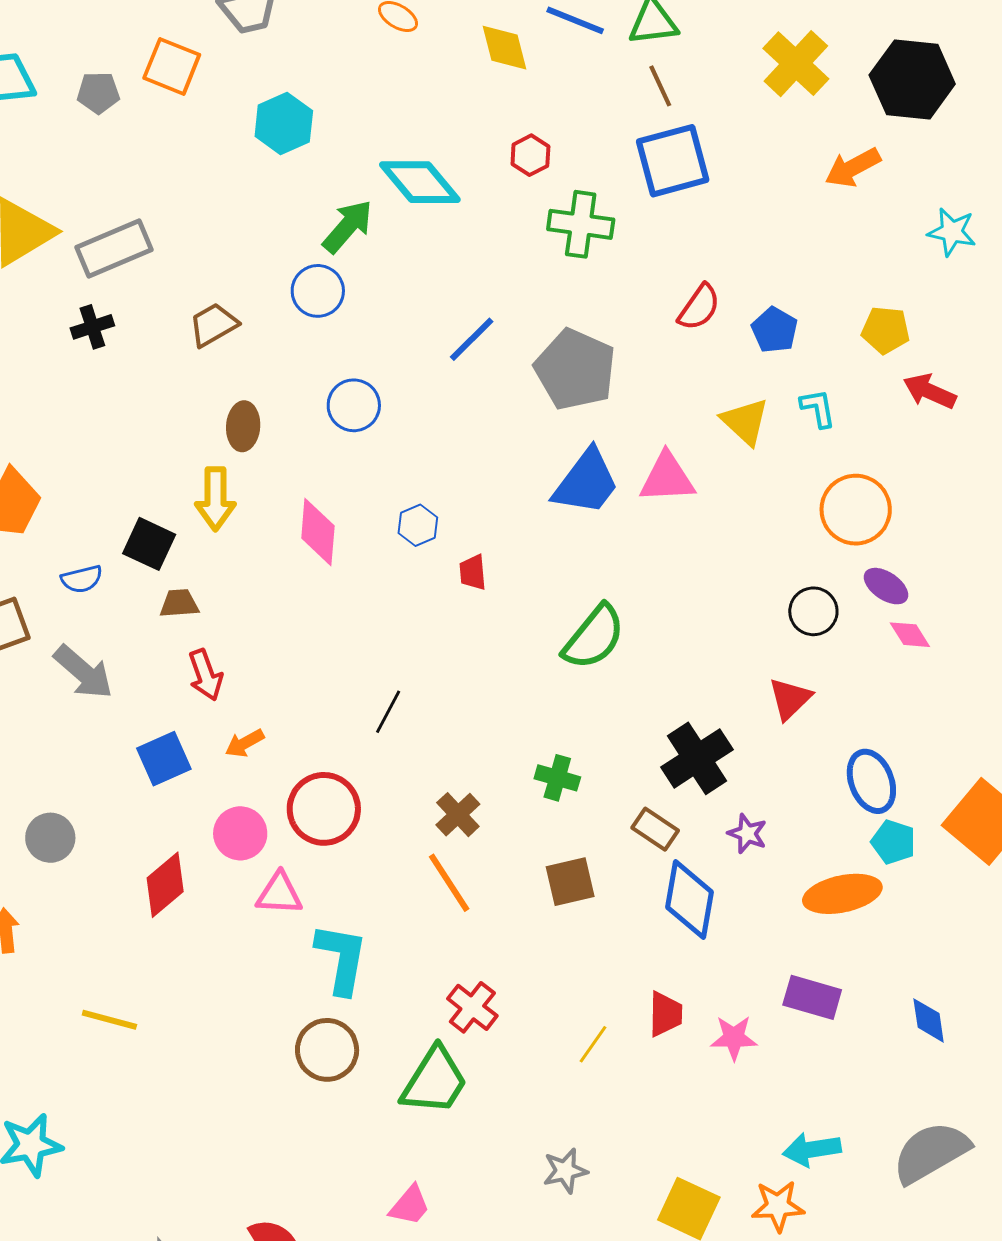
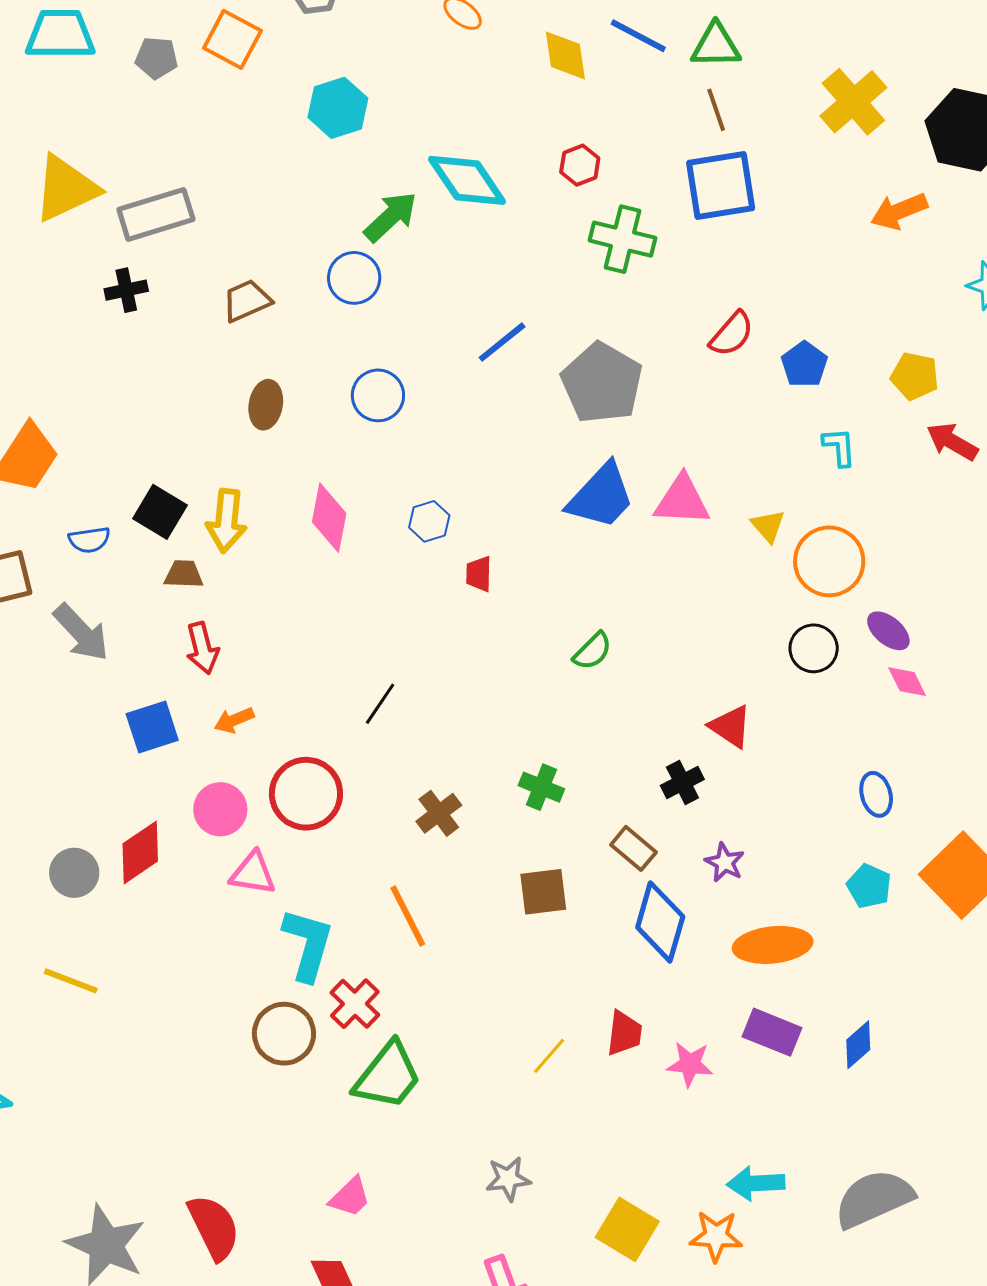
yellow triangle: (745, 421) -> (768, 526), moved, size x0.7
yellow arrow: (215, 499) -> (226, 521), moved
orange circle: (856, 510) -> (829, 561), moved
green semicircle: (594, 637) -> (593, 651), size x0.6
red triangle: (790, 699) -> (730, 726), moved, turned -48
black cross: (697, 758) -> (682, 782), size x0.6
blue ellipse: (871, 781) -> (876, 794), moved, size x0.7
gray circle: (50, 838) -> (74, 873), moved
orange line: (449, 883) -> (408, 916), moved
orange ellipse: (842, 894) -> (773, 945), moved
red cross: (472, 1007) -> (355, 1004), moved
blue diamond: (929, 1020) -> (858, 1045), moved, turned 51

